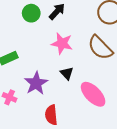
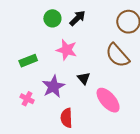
pink star: (62, 43) -> (67, 50), moved

